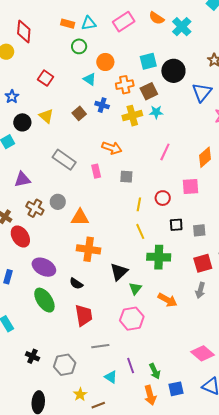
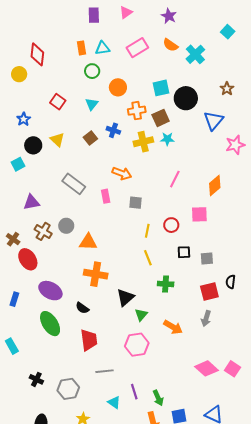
orange rectangle: (68, 24) -> (81, 48), turned 64
cyan triangle: (90, 79) -> (92, 104), moved, turned 32
green cross: (159, 257) -> (166, 284), size x0.7
pink diamond: (202, 353) -> (207, 368), moved

